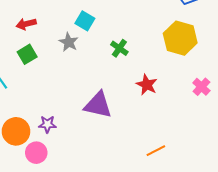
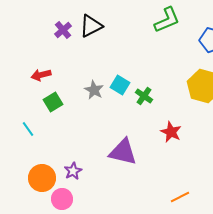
cyan square: (85, 21) -> (120, 85), moved
red arrow: (26, 24) -> (41, 75), moved
purple star: (47, 124) -> (73, 171), turned -30

